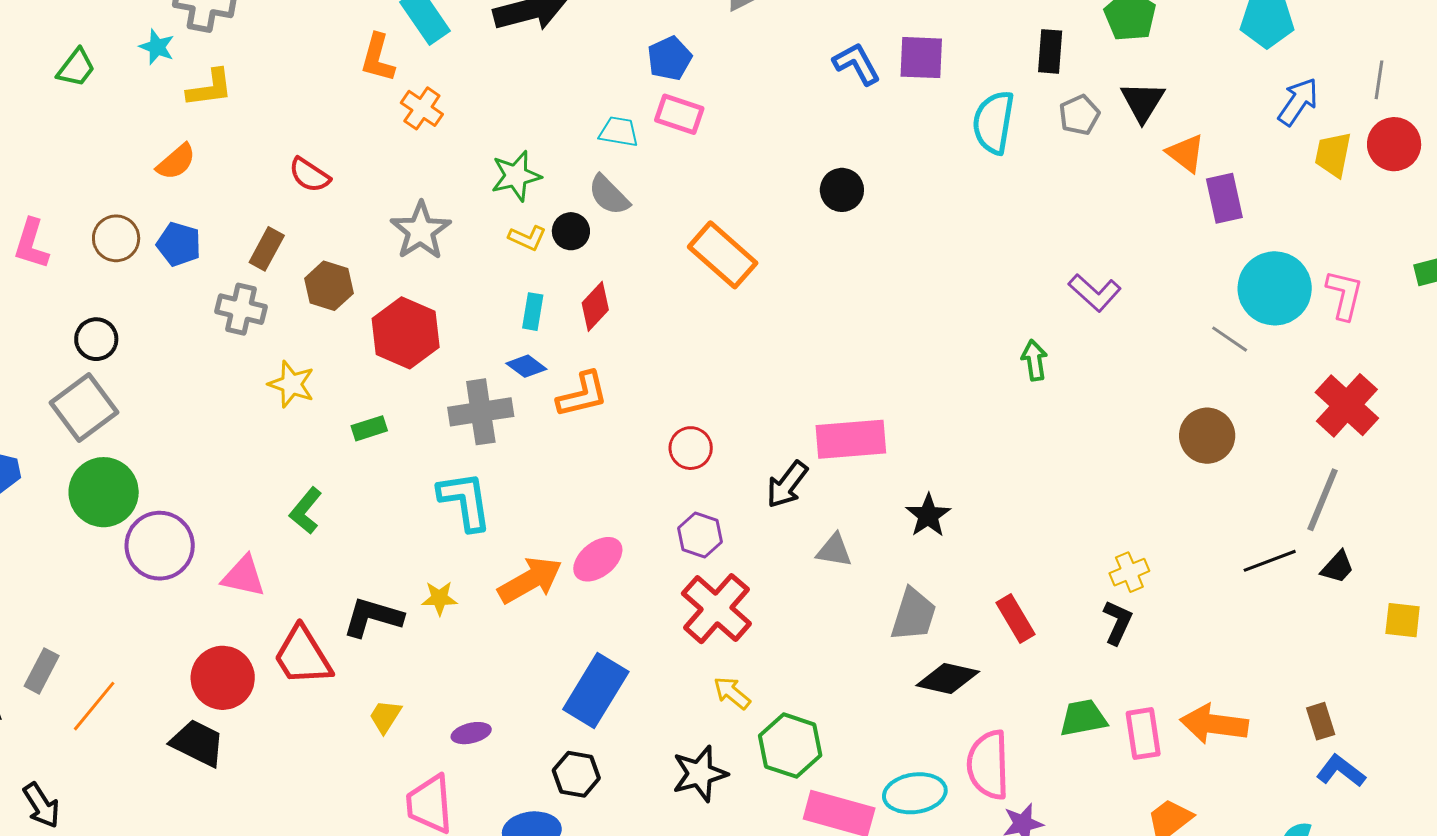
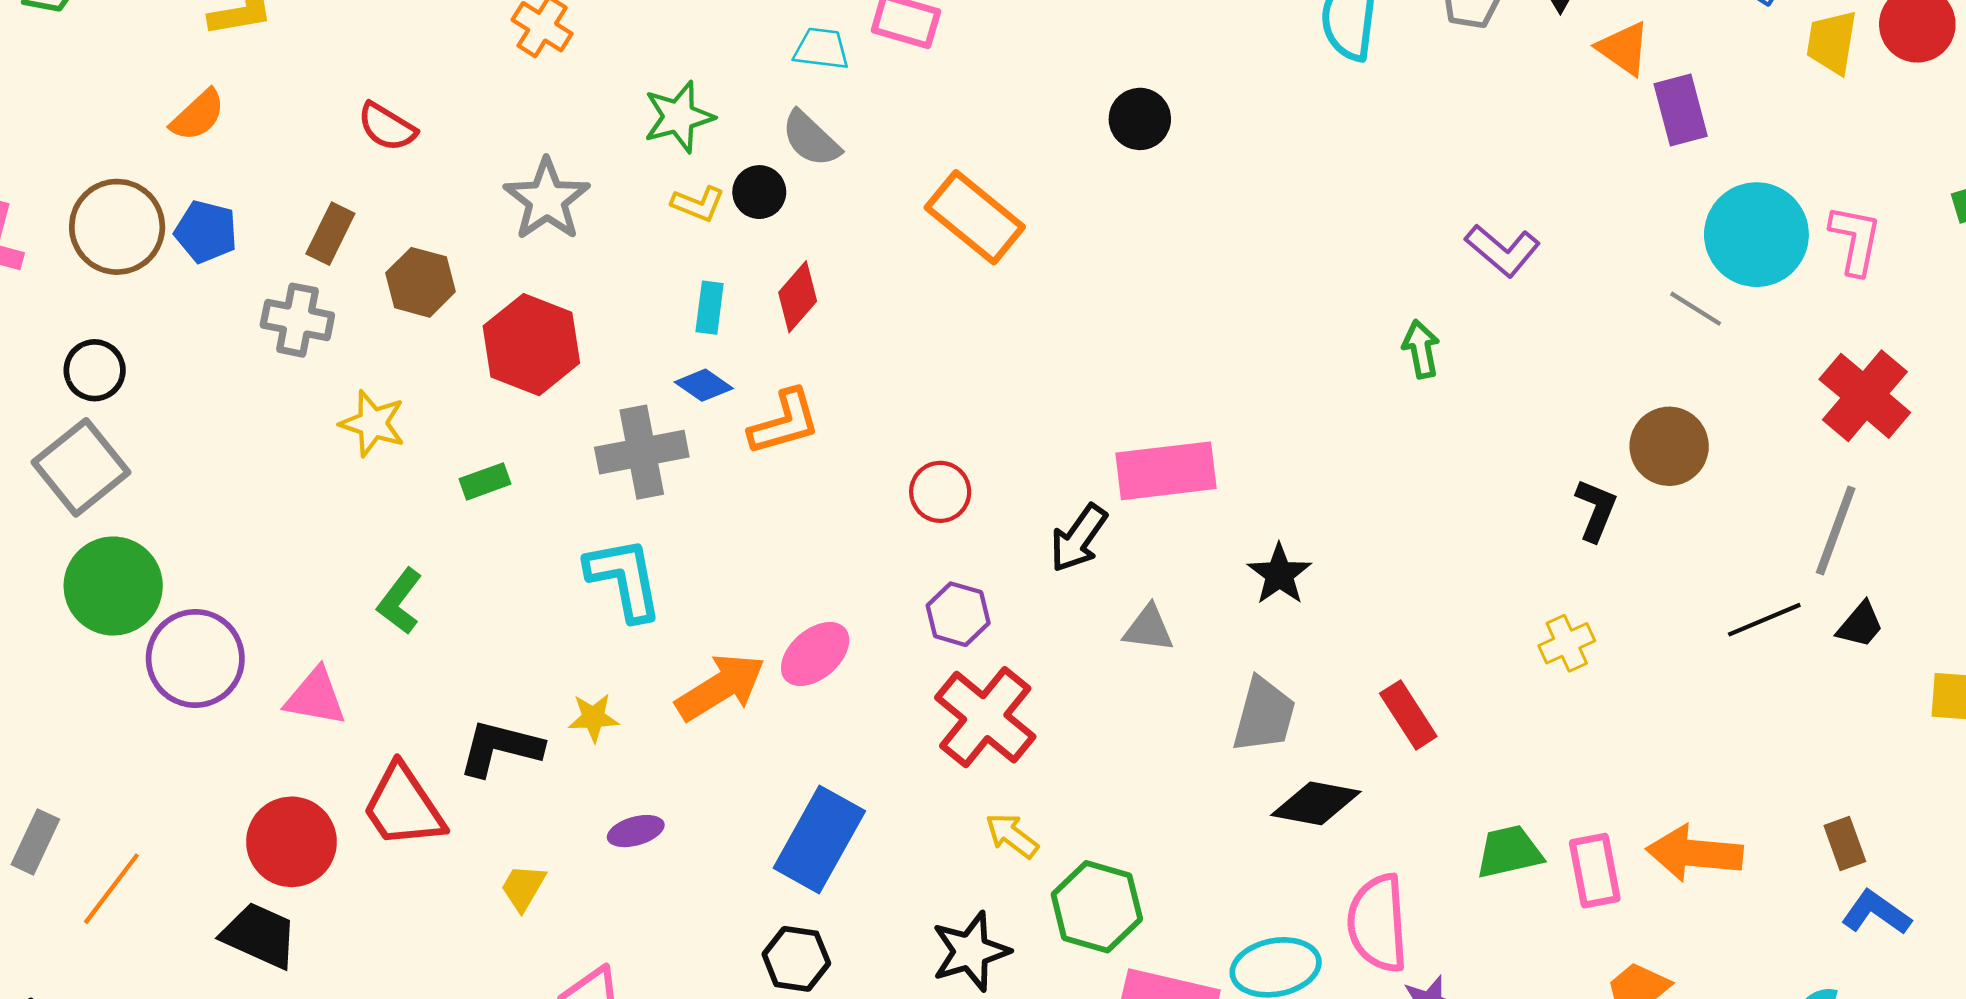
brown circle: (116, 238) -> (117, 227), size x1.4
black L-shape: (1118, 622) -> (1596, 510), moved
purple ellipse: (471, 733) -> (636, 831), moved

